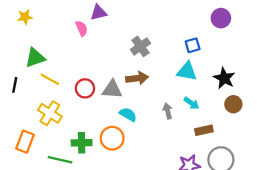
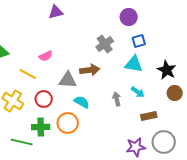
purple circle: (221, 18) -> (129, 17), moved
pink semicircle: (82, 28) -> (46, 56), moved, turned 88
gray cross: (140, 46) -> (105, 44), moved
yellow line: (50, 79) -> (28, 74), moved
red circle: (85, 88) -> (44, 99), moved

